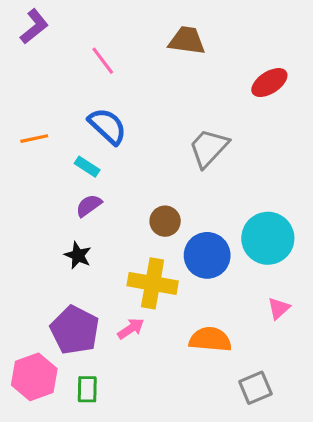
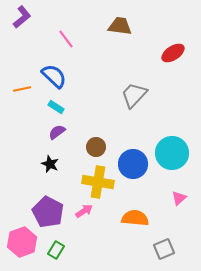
blue semicircle: (107, 126) -> (54, 76), moved
brown circle: (165, 221) -> (96, 147), moved
green rectangle: (87, 389) -> (56, 250), turned 30

